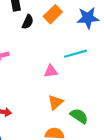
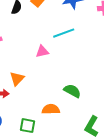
orange triangle: (55, 102) -> (17, 79), moved

